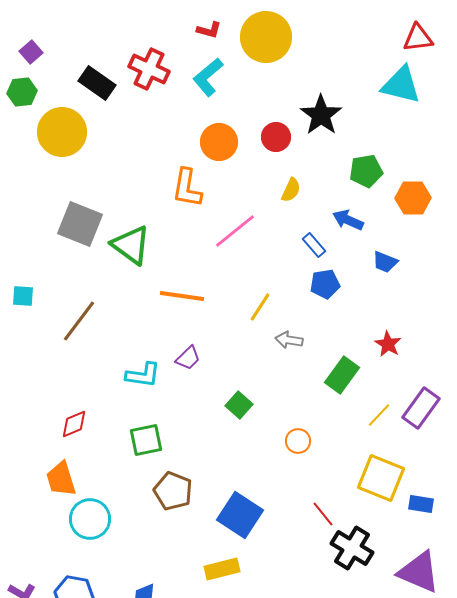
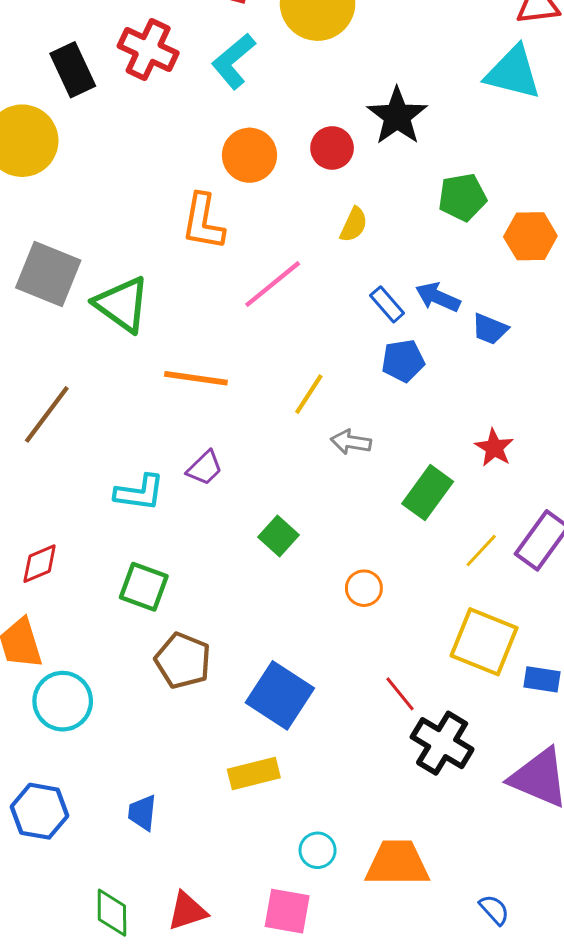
black rectangle: (97, 83) -> (73, 70), turned 30
blue arrow: (348, 220) -> (438, 297), moved
green square: (146, 440) -> (144, 587), turned 32

